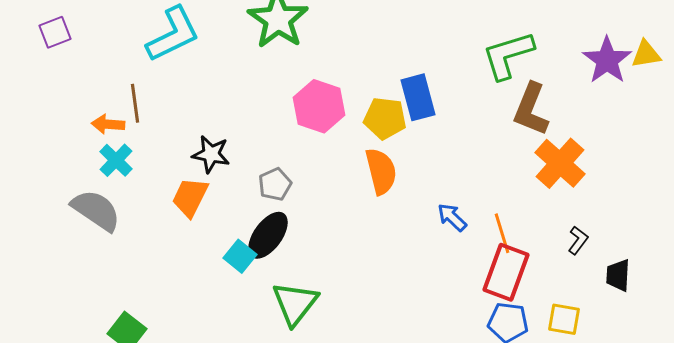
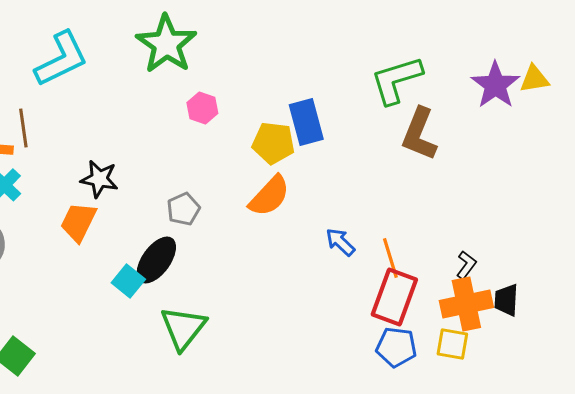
pink hexagon: (319, 106) -> (202, 108), moved, size x0.6
orange cross: (560, 163) -> (466, 304), moved, turned 36
orange semicircle: (381, 171) -> (269, 196), turned 57
gray pentagon: (275, 184) -> (183, 209), moved

